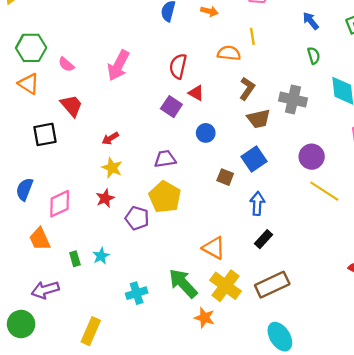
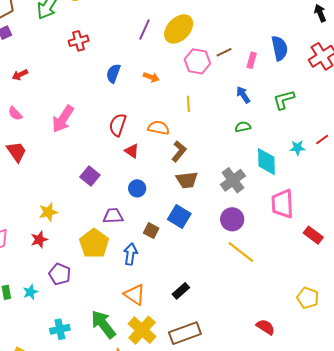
orange semicircle: (229, 53) -> (159, 128), moved
green semicircle: (314, 56) -> (243, 127), turned -91
gray cross: (293, 99) -> (233, 180), moved, turned 35
purple square: (171, 107) -> (90, 176), moved
red arrow: (110, 138) -> (20, 75), moved
purple trapezoid: (165, 159) -> (113, 216), moved
blue square: (254, 159) -> (179, 216), turned -30
yellow star: (112, 168) -> (48, 212), turned 30
blue arrow: (257, 203) -> (130, 254), moved
purple pentagon: (137, 218) -> (60, 274), moved

